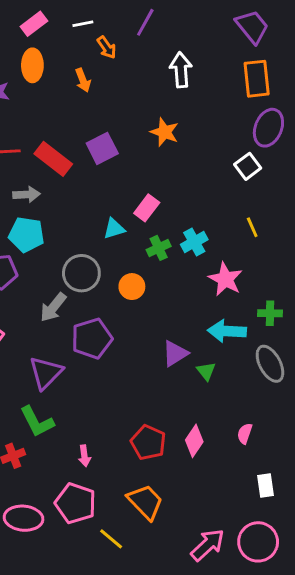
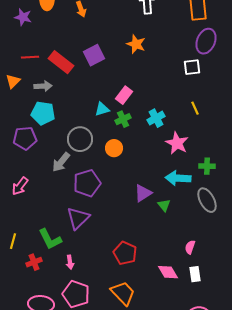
white square: (248, 166) -> (192, 67), turned 30
green cross: (159, 248) -> (123, 119), moved
purple triangle: (46, 373) -> (78, 218), moved
pink diamond: (194, 441) -> (168, 272), moved, turned -65
pink arrow: (84, 456) -> (70, 262), moved
white rectangle: (266, 485) -> (195, 274), moved

